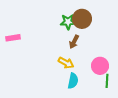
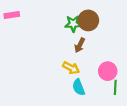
pink rectangle: (13, 38) -> (12, 15), moved
cyan semicircle: (73, 81) -> (79, 87), turned 147

